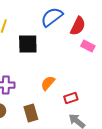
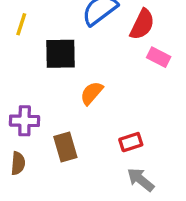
orange semicircle: (48, 83) -> (92, 93), moved
brown rectangle: (31, 113) -> (65, 147), moved

